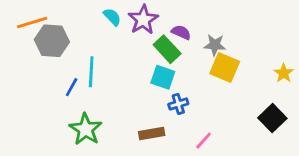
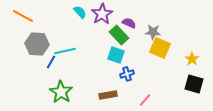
orange line: (32, 22) -> (23, 16), turned 45
gray hexagon: (52, 41) -> (37, 44), moved
cyan line: (91, 72) -> (65, 51), turned 75
yellow star: (284, 73) -> (192, 59), moved
black square: (272, 118) -> (194, 84), turned -30

